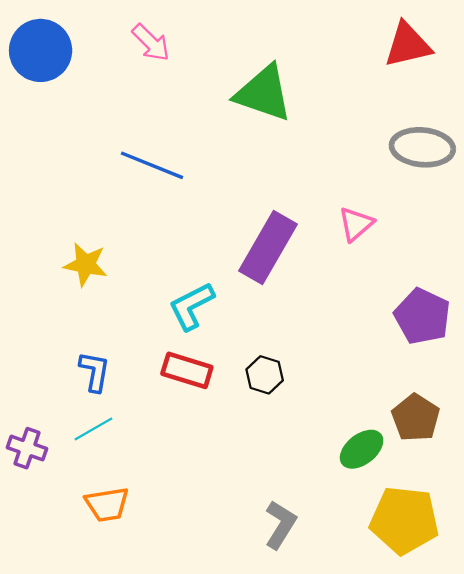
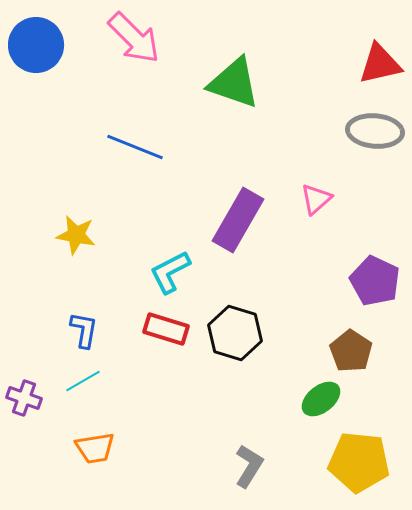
pink arrow: (151, 43) -> (134, 38), size x1.5
red triangle: (408, 45) -> (380, 64), moved
black hexagon: (265, 375) -> (235, 333), size x1.6
brown pentagon: (416, 418) -> (351, 351), moved

